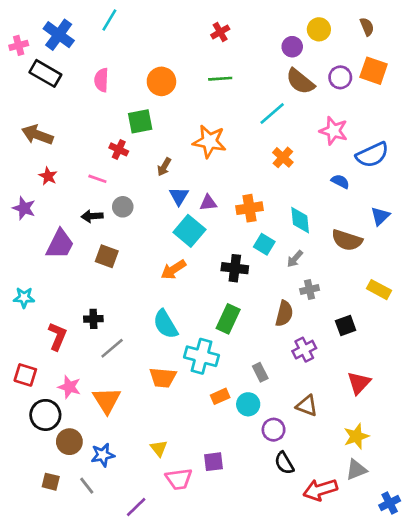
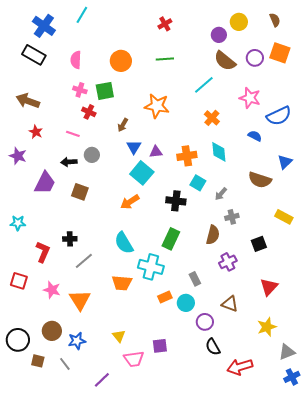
pink cross: (19, 45) -> (80, 90), moved, turned 32
cyan diamond: (300, 220) -> (219, 152), moved
black circle: (45, 415) -> (18, 340), moved
gray triangle: (356, 470) -> (287, 352), moved

